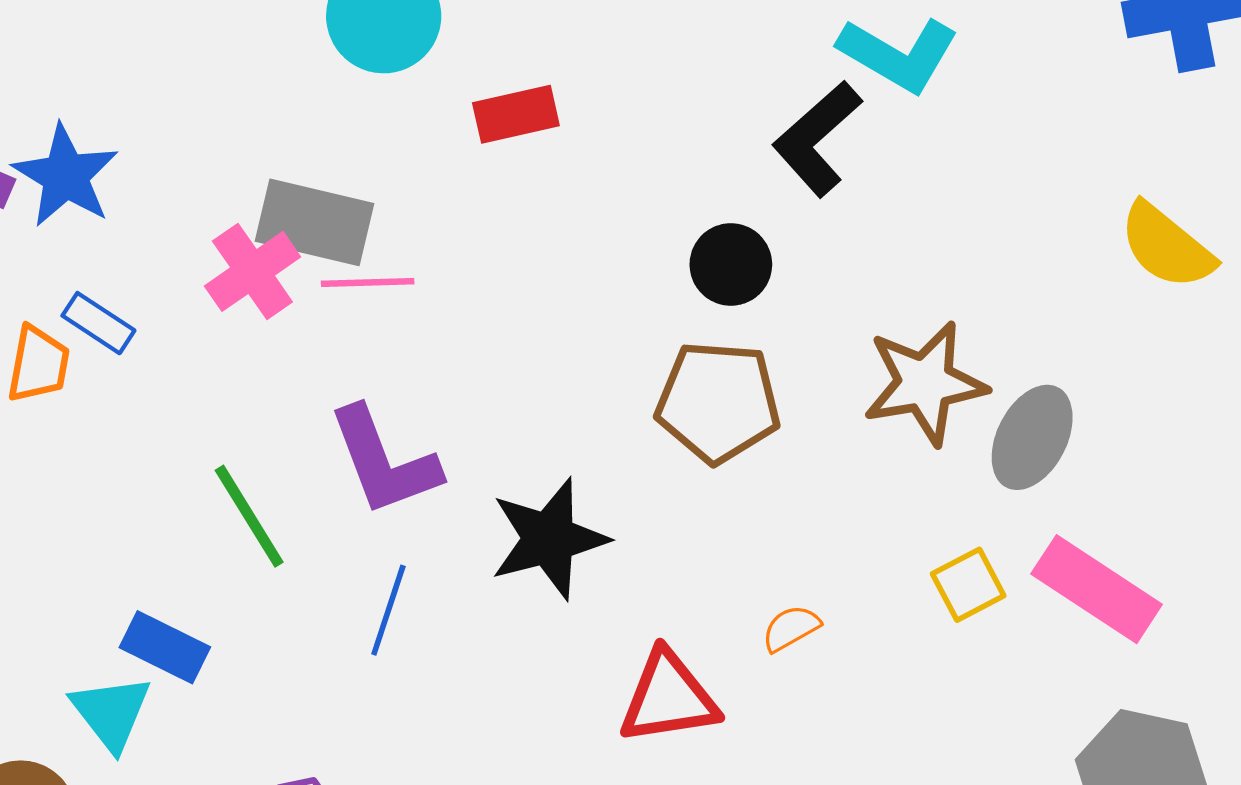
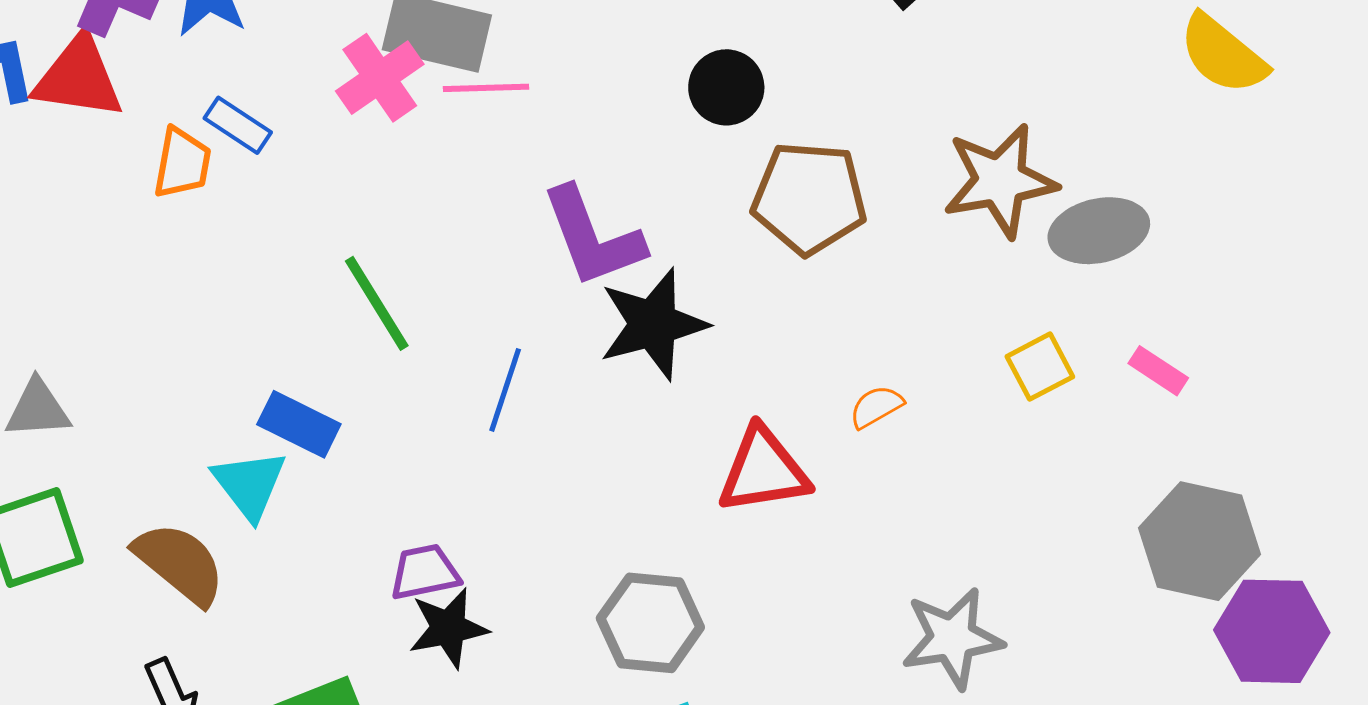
black circle: (731, 264) -> (726, 87), moved
gray ellipse: (1032, 437) -> (1099, 231), turned 50
purple L-shape: (384, 461) -> (593, 237), moved
pink rectangle: (1097, 589) -> (1158, 371), size x0.5

